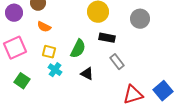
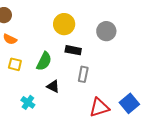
gray rectangle: (117, 62) -> (83, 74), turned 49
cyan cross: (55, 70) -> (28, 102), moved

